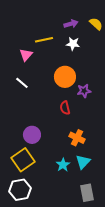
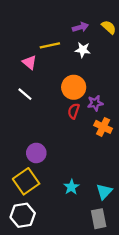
pink triangle: (26, 55) -> (29, 62), turned -32
red semicircle: (65, 108) -> (74, 111), moved, turned 32
orange cross: (77, 138) -> (103, 127), moved
cyan triangle: (83, 162) -> (104, 191), moved

